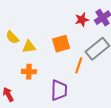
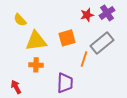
yellow semicircle: (12, 37) -> (20, 20), moved
yellow triangle: (29, 47) -> (36, 41), size x1.6

